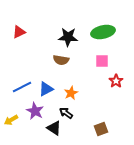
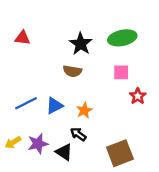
red triangle: (19, 32) -> (22, 38), turned 32
black star: (68, 37) -> (81, 44), turned 30
purple star: (35, 111) -> (38, 144), moved, turned 30
brown square: (101, 129) -> (120, 153), size x1.6

